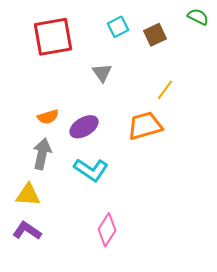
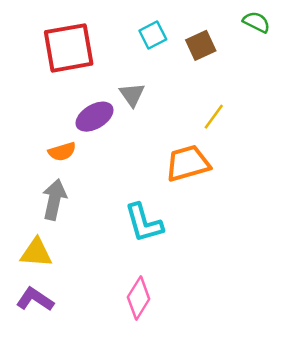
purple ellipse: (84, 127) -> (95, 117), moved
cyan L-shape: (91, 170) -> (144, 223), moved, turned 40

